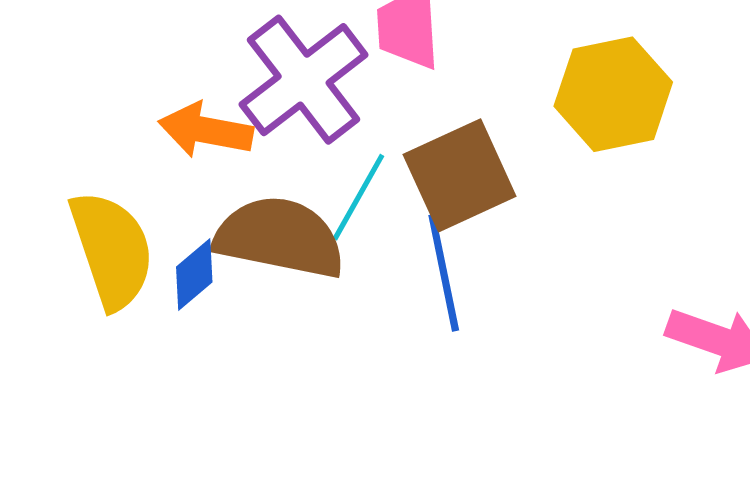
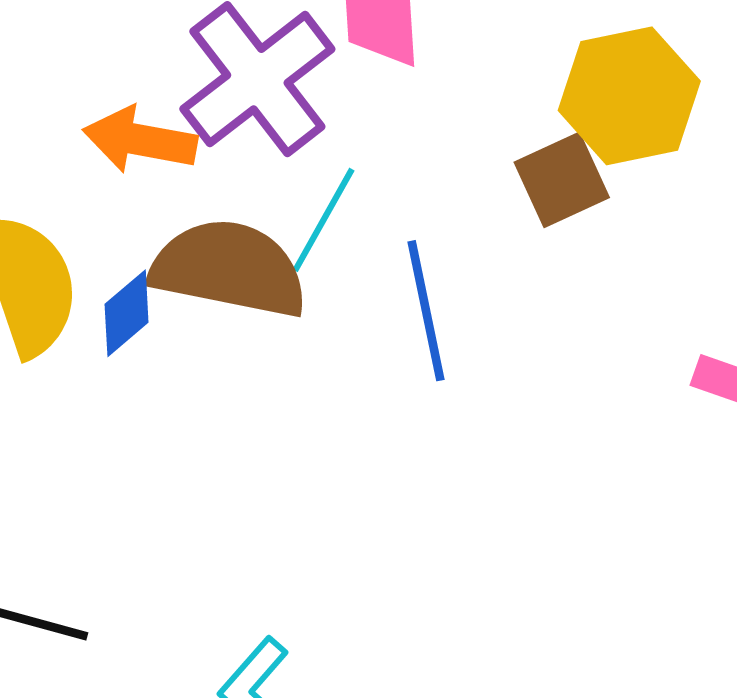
brown square: (460, 175) -> (562, 180), moved, size x0.7

